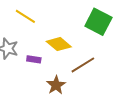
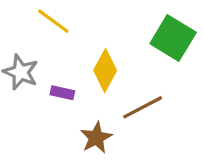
yellow diamond: (59, 44) -> (105, 70), turned 75

